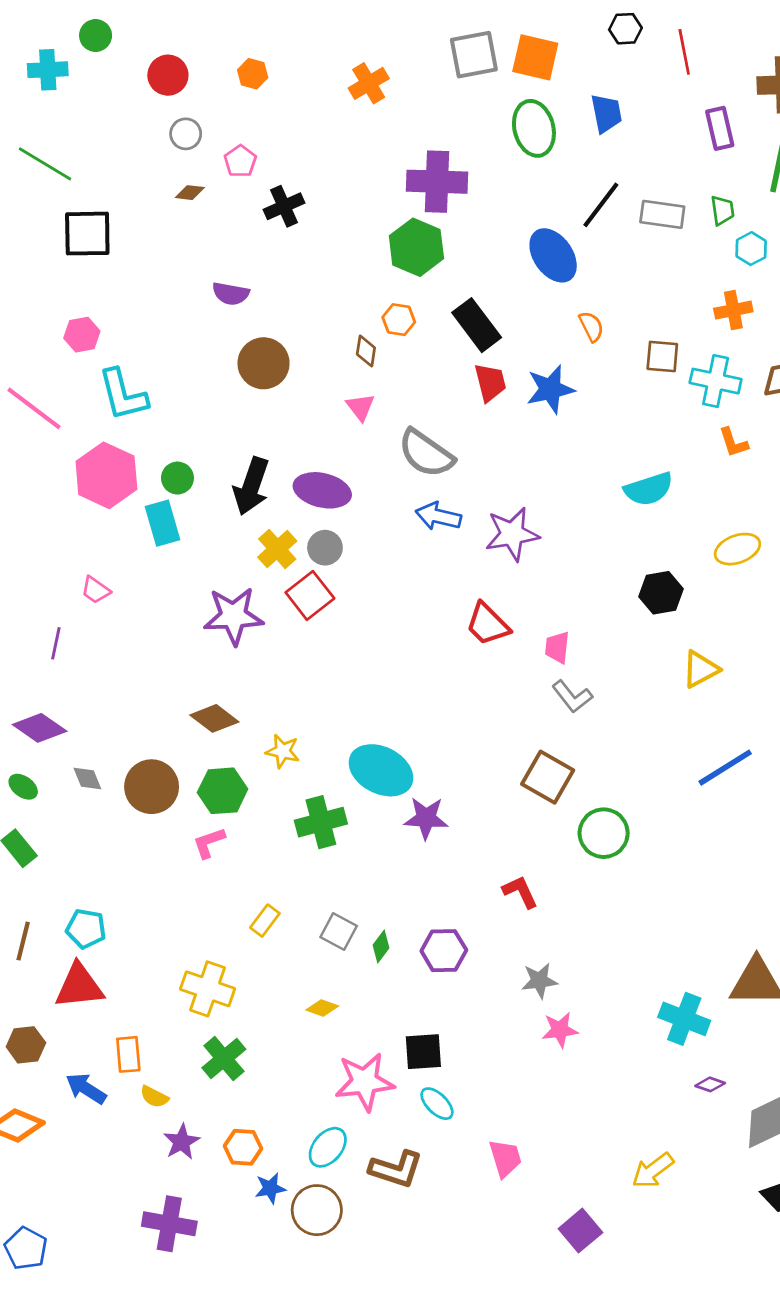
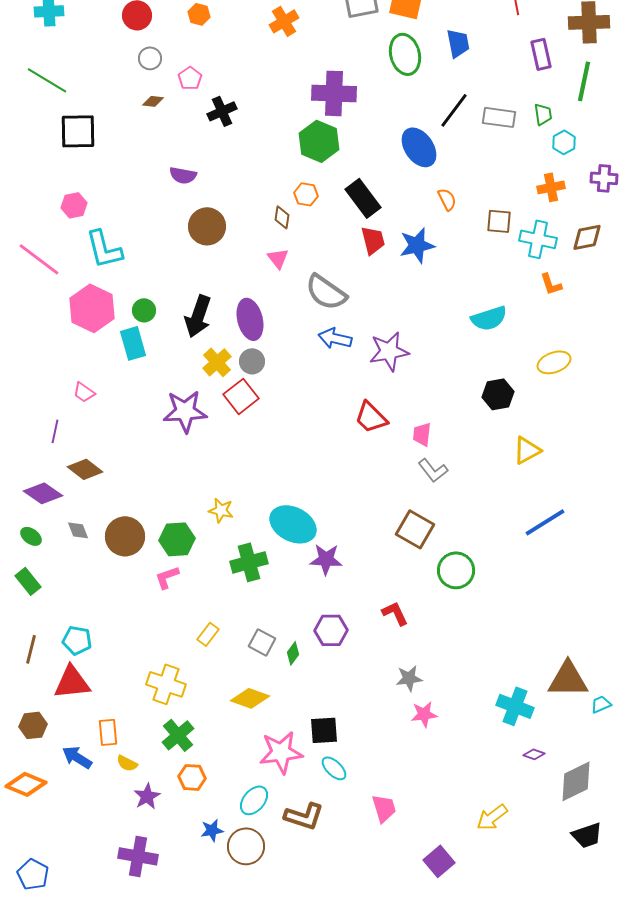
purple ellipse: (322, 490) -> (250, 319), turned 63
brown diamond: (214, 718) -> (85, 469), moved
purple hexagon: (444, 951) -> (331, 630), moved
yellow diamond: (322, 1008) -> (250, 698), size x1.6
orange hexagon: (243, 1147) -> (192, 777), moved

